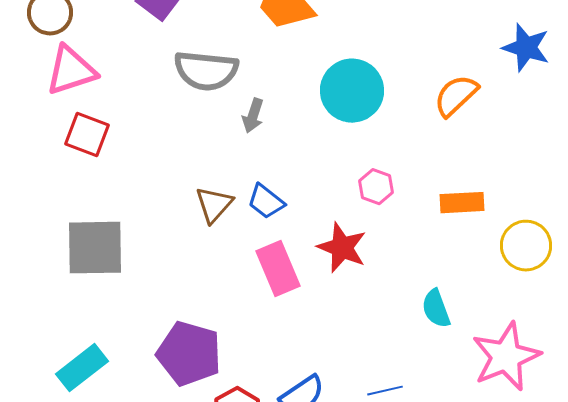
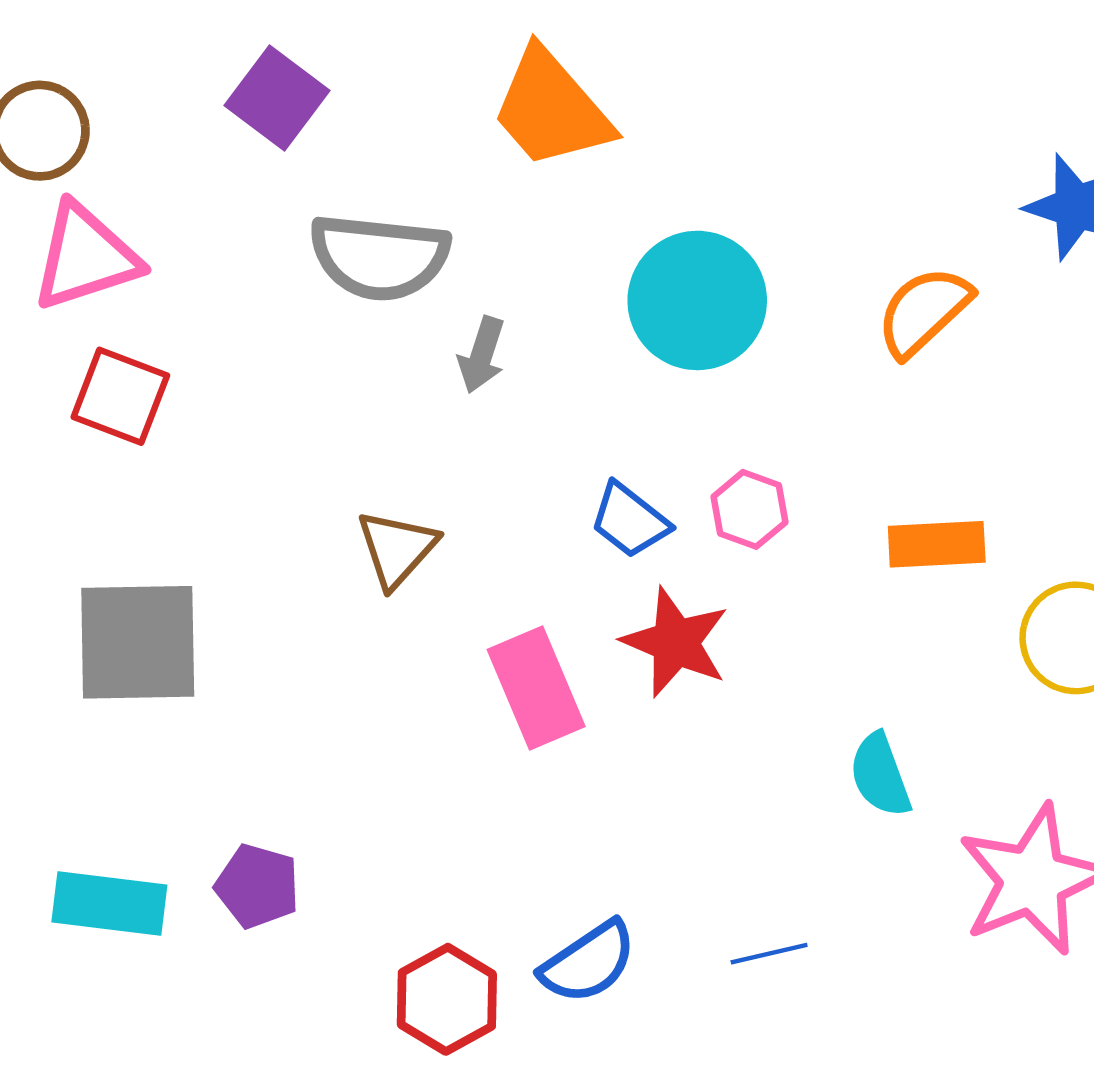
blue trapezoid: (266, 202) -> (630, 520), moved
purple pentagon: (189, 354) -> (257, 886), moved, size x0.6
cyan rectangle: (82, 368) -> (109, 904), turned 45

